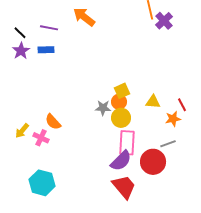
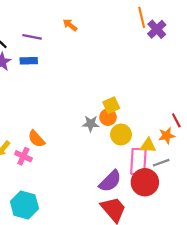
orange arrow: (84, 17) -> (70, 25), size x0.6
yellow triangle: (153, 102) -> (148, 145), moved
yellow circle: (121, 118) -> (121, 134), moved
pink rectangle: (127, 143) -> (138, 162), moved

